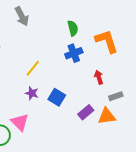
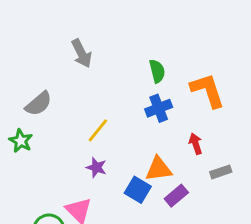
blue square: (57, 97) -> (138, 190), moved
orange triangle: (107, 116) -> (159, 169), moved

